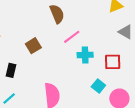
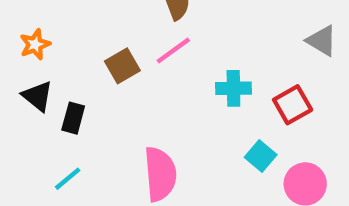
pink line: (72, 37) -> (173, 50), moved
red square: (113, 62) -> (293, 105), turned -30

